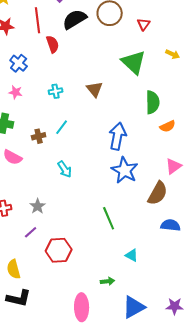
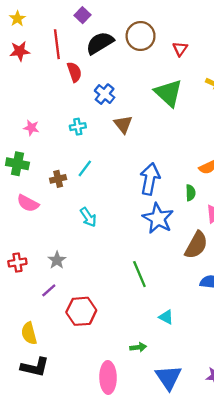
blue cross: (19, 63) -> (105, 94), moved
green semicircle: (153, 102) -> (190, 193), moved, size x0.6
blue triangle: (134, 307) -> (168, 377), turned -35

